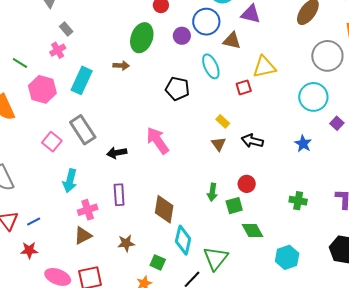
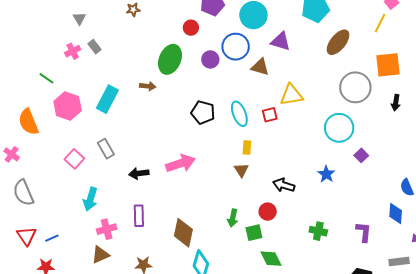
pink cross: (58, 50) -> (73, 51), moved
cyan ellipse: (211, 66) -> (239, 114), moved
yellow rectangle: (223, 121) -> (247, 148), turned 48
gray rectangle: (83, 130) -> (106, 149), size x0.7
pink arrow: (158, 141) -> (180, 163), turned 104
black arrow: (252, 141) -> (284, 185), moved

